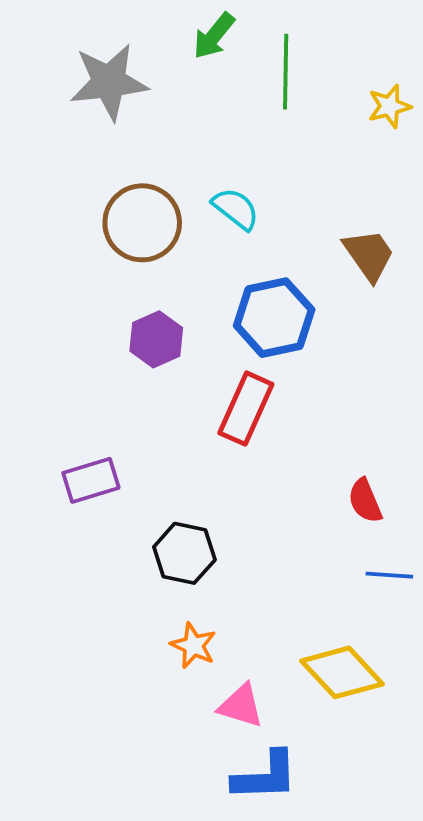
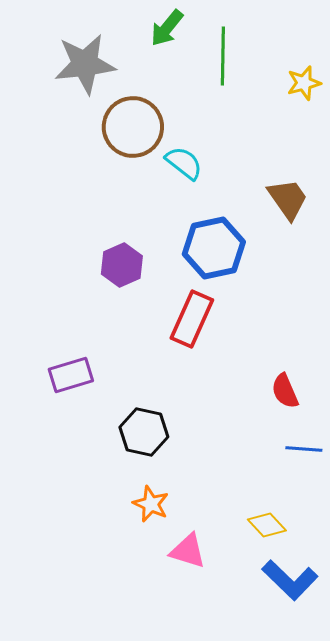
brown circle: (142, 223) -> (133, 127), moved
yellow diamond: (342, 672) -> (267, 525), size x0.6
blue L-shape: (265, 776) -> (290, 580), moved, turned 46

